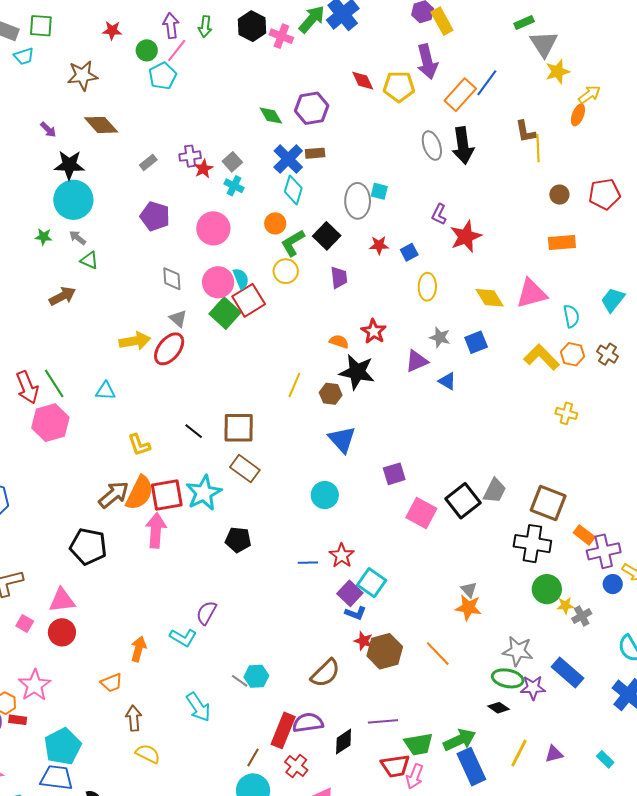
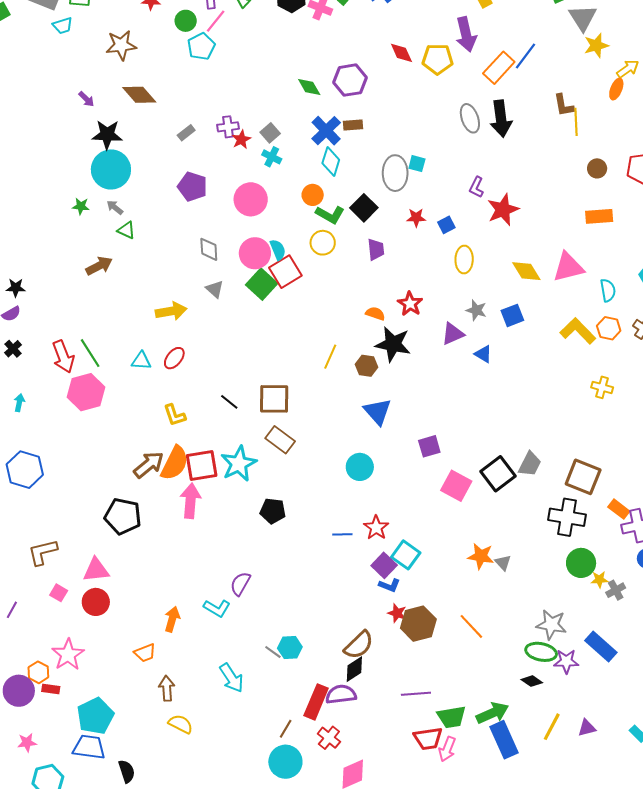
green L-shape: (293, 243) -> (330, 215), turned -120
red ellipse: (169, 349) -> (174, 358), moved, size x0.7
orange star: (468, 608) -> (481, 556), moved
black diamond: (344, 742) -> (354, 669), moved

